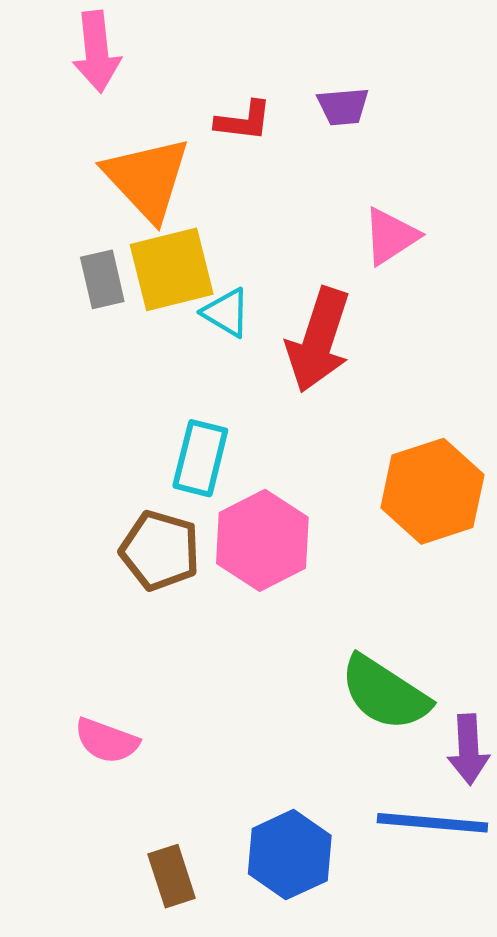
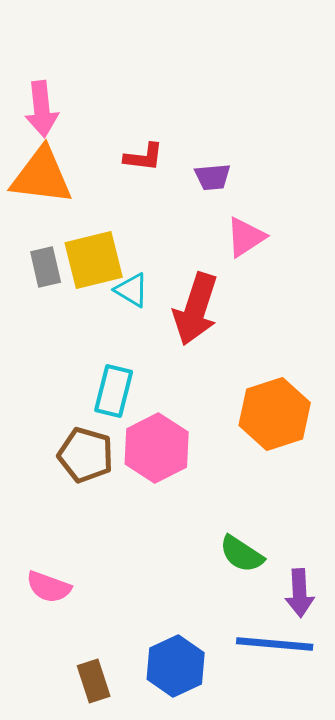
purple trapezoid: (343, 106) -> (213, 177), moved
orange triangle: (147, 179) -> (42, 176), moved, turned -40
green semicircle: (385, 693) -> (242, 554), size x0.7

